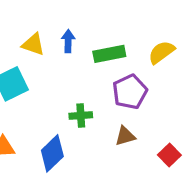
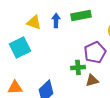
green rectangle: (109, 54) -> (81, 15), moved
green cross: (81, 115) -> (78, 67), moved

